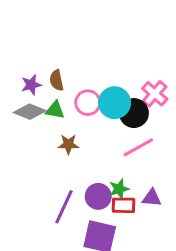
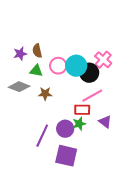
gray diamond: (30, 112) -> (19, 87), moved
purple triangle: (152, 198) -> (105, 122), moved, turned 32
red rectangle: (123, 205) -> (82, 110), moved

